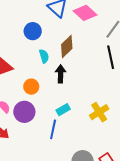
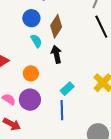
blue circle: (33, 31) -> (31, 18), moved

